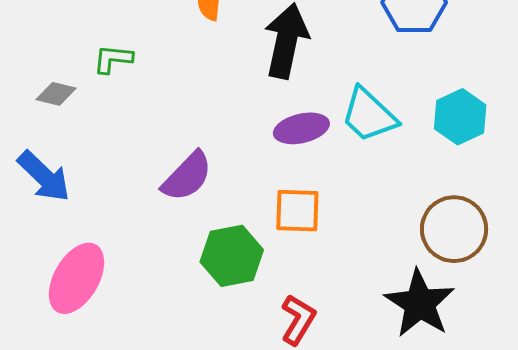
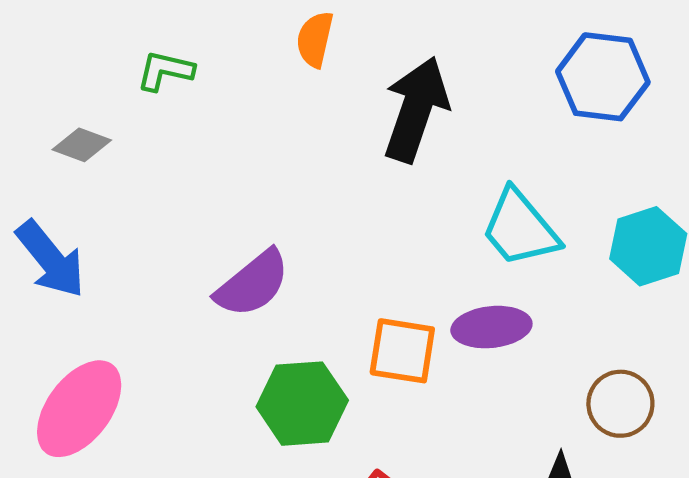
green L-shape: (113, 59) -> (165, 71), moved
purple ellipse: (301, 128) -> (491, 327), moved
brown circle: (454, 229) -> (620, 404), size x0.7

